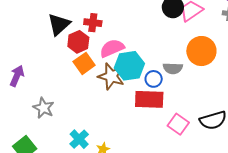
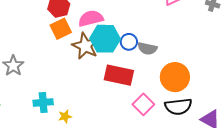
orange circle: (201, 51) -> (175, 77), moved
blue circle: (154, 79) -> (129, 42), moved
cyan cross: (79, 139) -> (43, 102), turned 30

